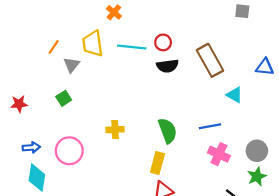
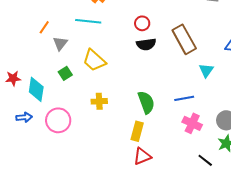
yellow trapezoid: (93, 44) -> (94, 60), moved, turned -40
cyan line: (132, 47) -> (88, 21), moved
cyan triangle: (235, 95) -> (206, 70), turned 35
green square: (64, 98) -> (65, 73), moved
cyan diamond: (37, 178) -> (36, 89), moved

